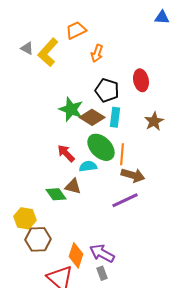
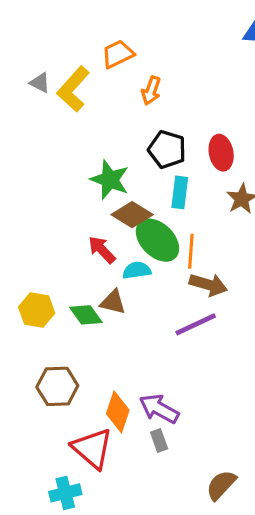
red ellipse: (141, 80) -> (221, 153), moved
brown diamond: (92, 117) -> (132, 215), moved
yellow hexagon: (25, 218) -> (37, 310), moved

